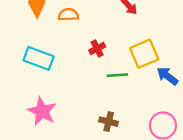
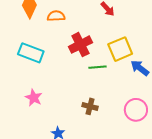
red cross: (97, 48) -> (80, 45), size x1.6
pink star: (42, 111) -> (34, 98), size x0.7

